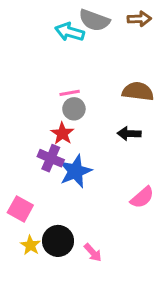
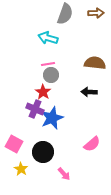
gray semicircle: (94, 20) -> (65, 14), turned -90
cyan arrow: (70, 32) -> (48, 38), moved
pink semicircle: (142, 197) -> (92, 144), moved
black circle: (58, 241) -> (43, 152), moved

